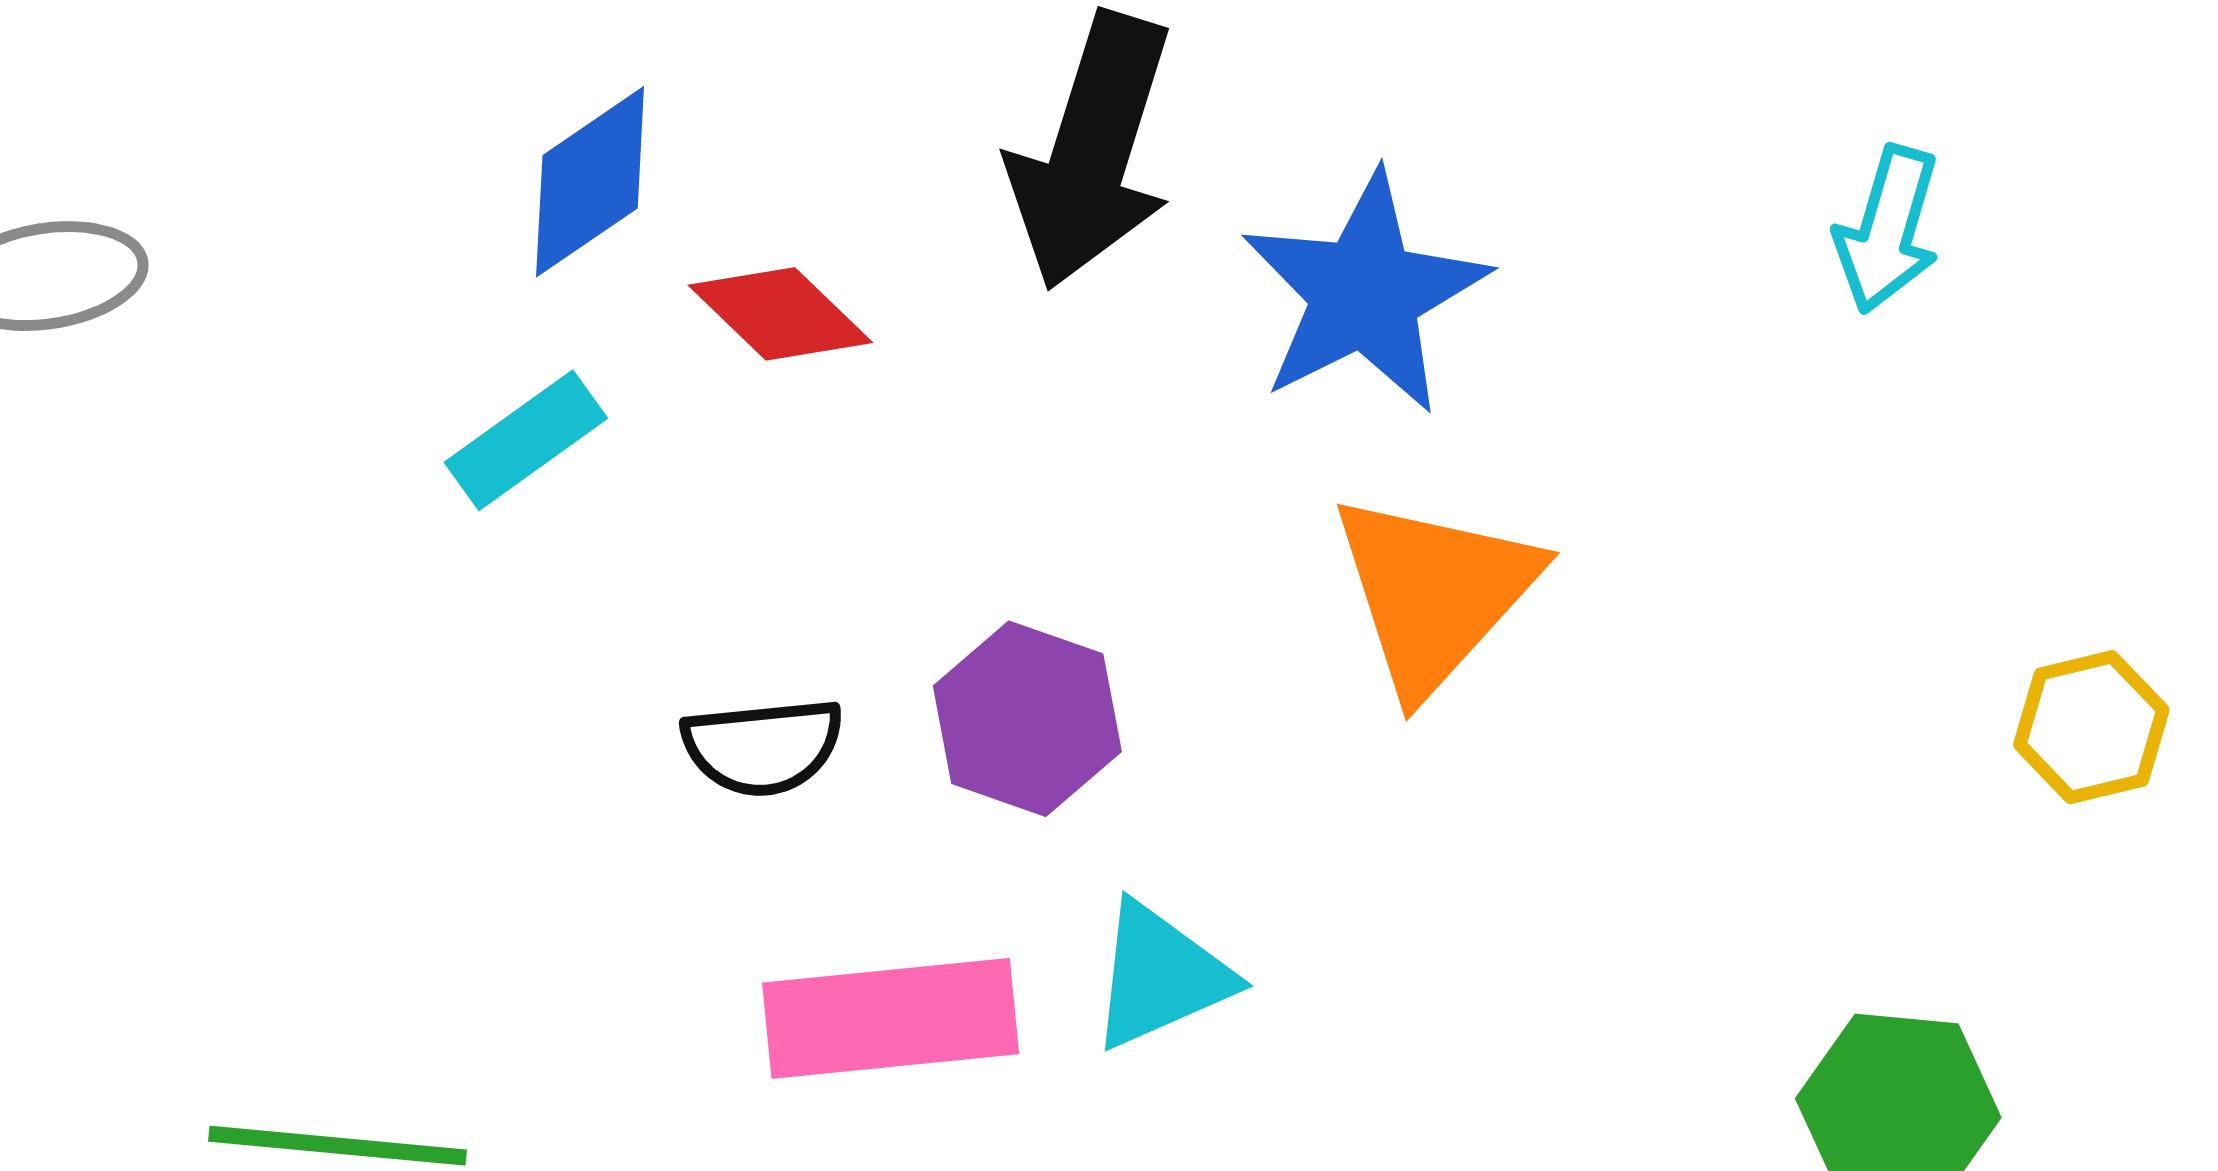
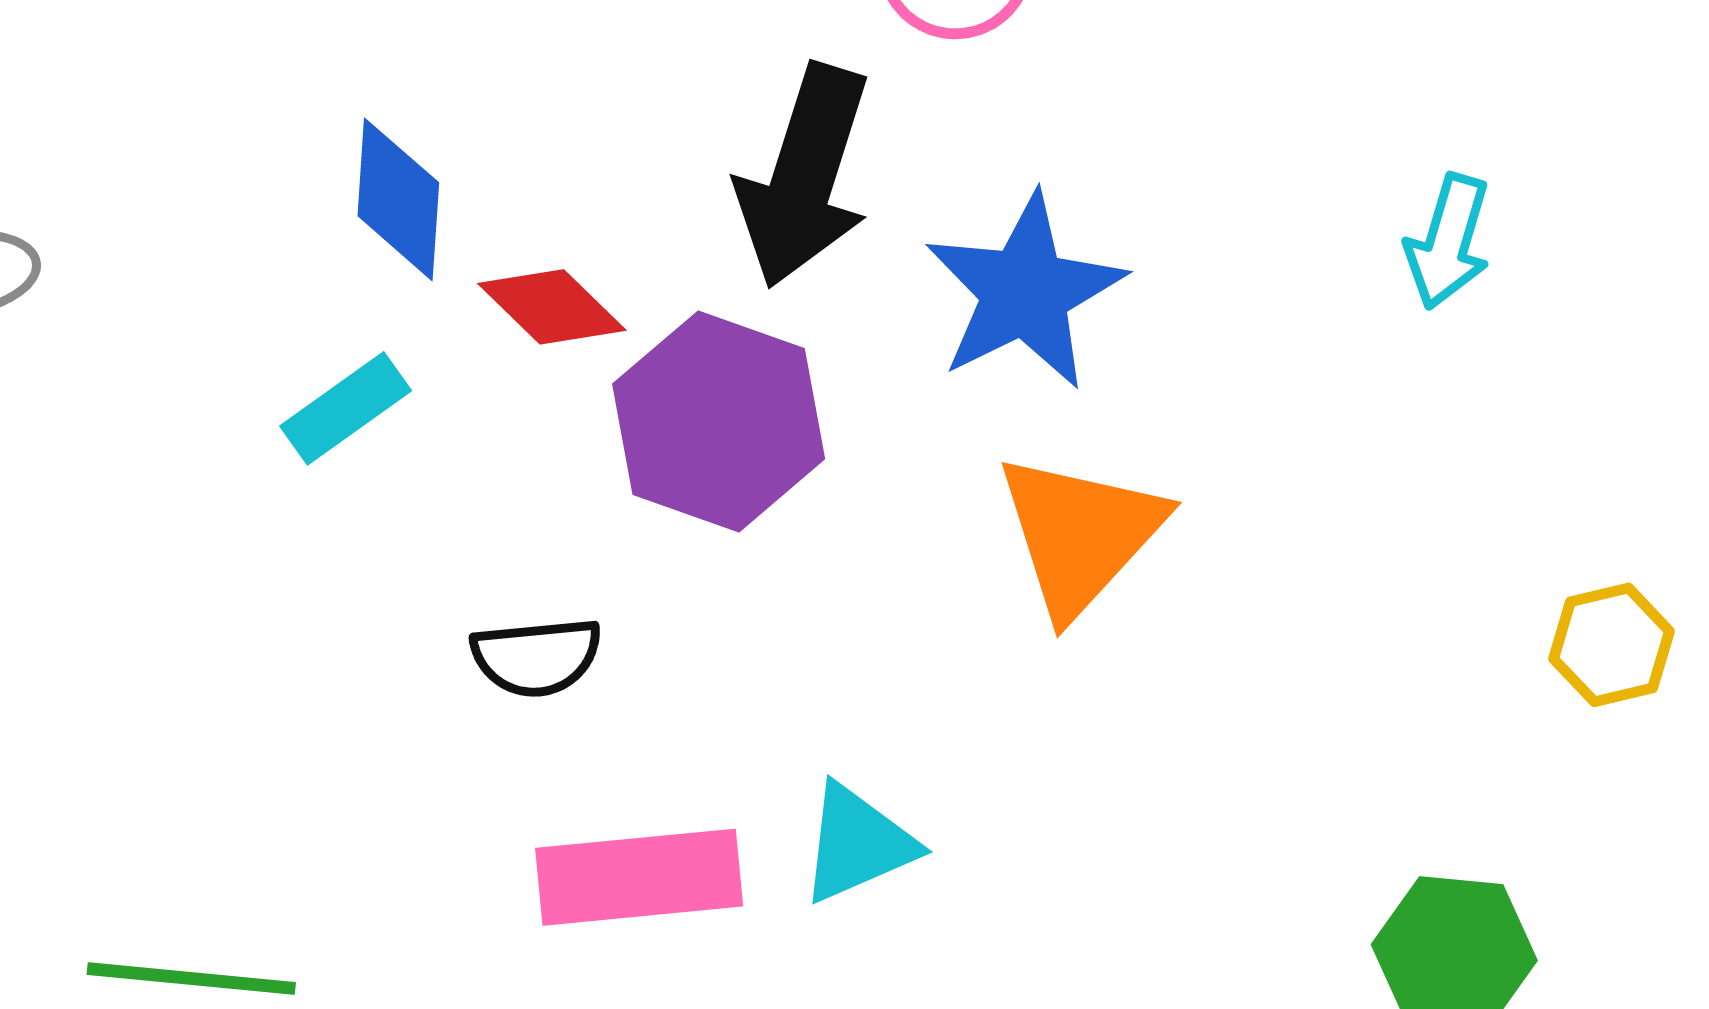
blue diamond: (590, 182) -> (398, 199), turned -52
purple hexagon: (1027, 719) -> (719, 421), moved, size x1.4

